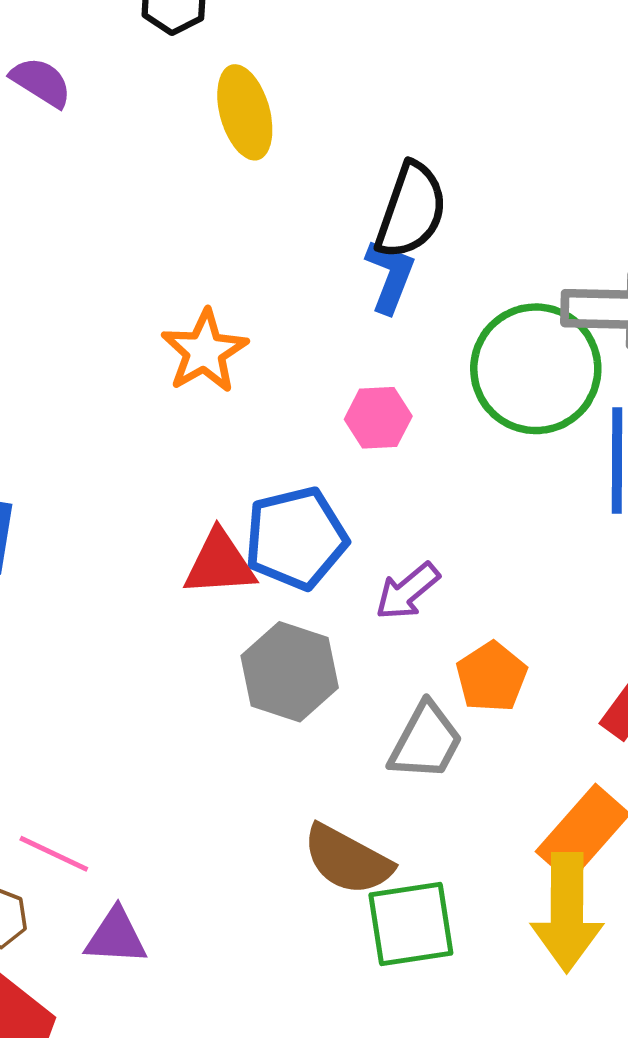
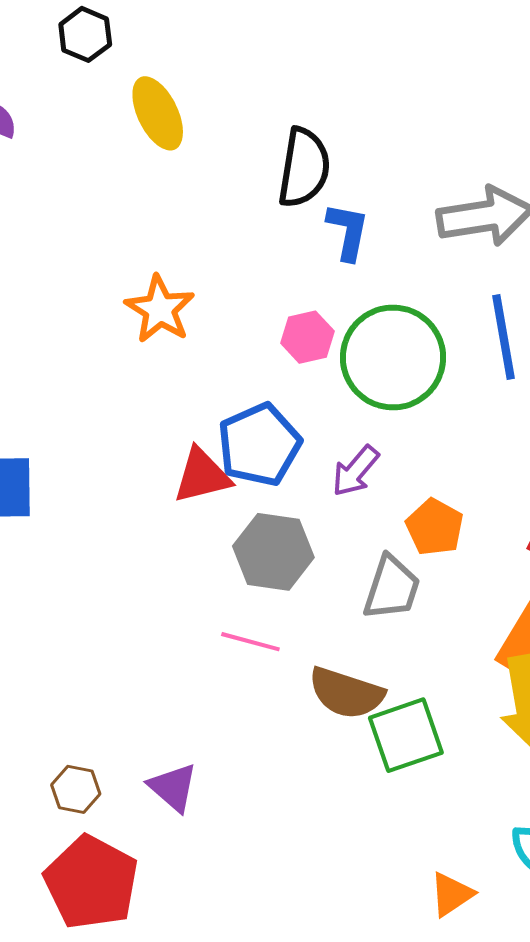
blue L-shape: (390, 276) -> (348, 231), moved
green circle: (536, 369) -> (393, 357), moved
pink line: (54, 854) -> (250, 642), moved
purple triangle: (116, 937) -> (173, 787), turned 48

